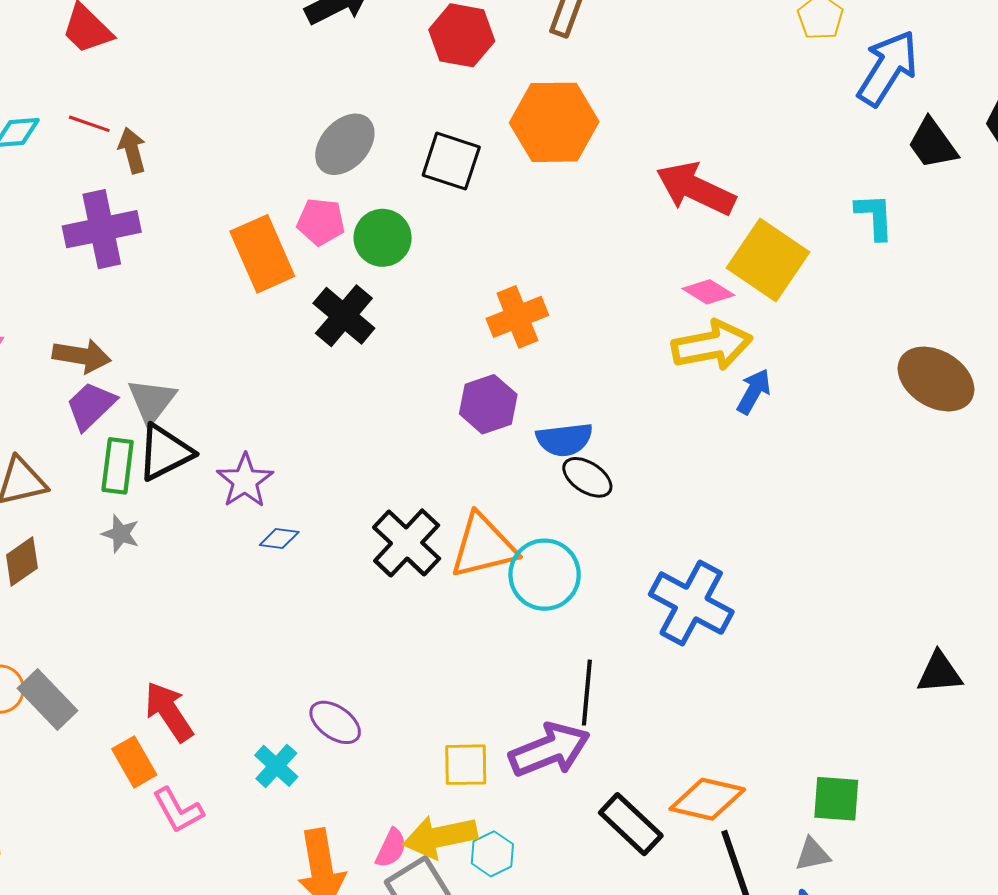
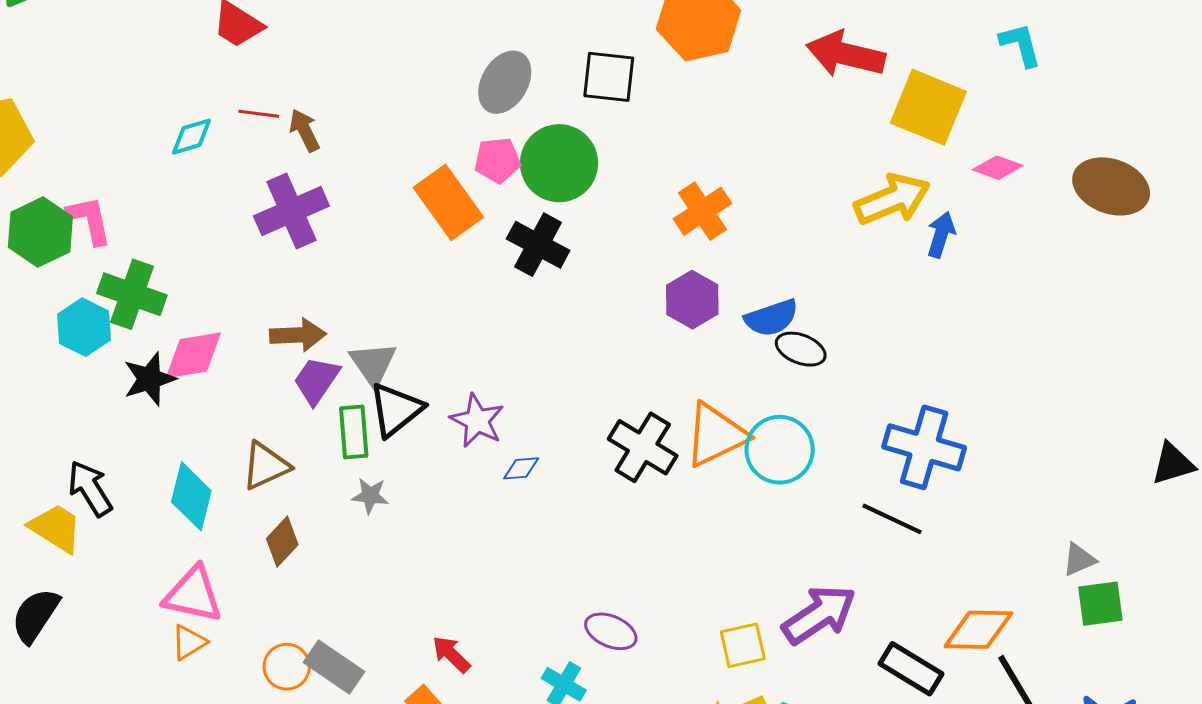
green circle: (383, 238) -> (559, 163), size x1.4
pink diamond: (708, 292) -> (998, 168), moved
black line: (587, 693) -> (892, 519), moved, turned -58
red arrow: (169, 712) -> (451, 654), size x0.7
gray triangle: (813, 854) -> (1079, 560), moved

